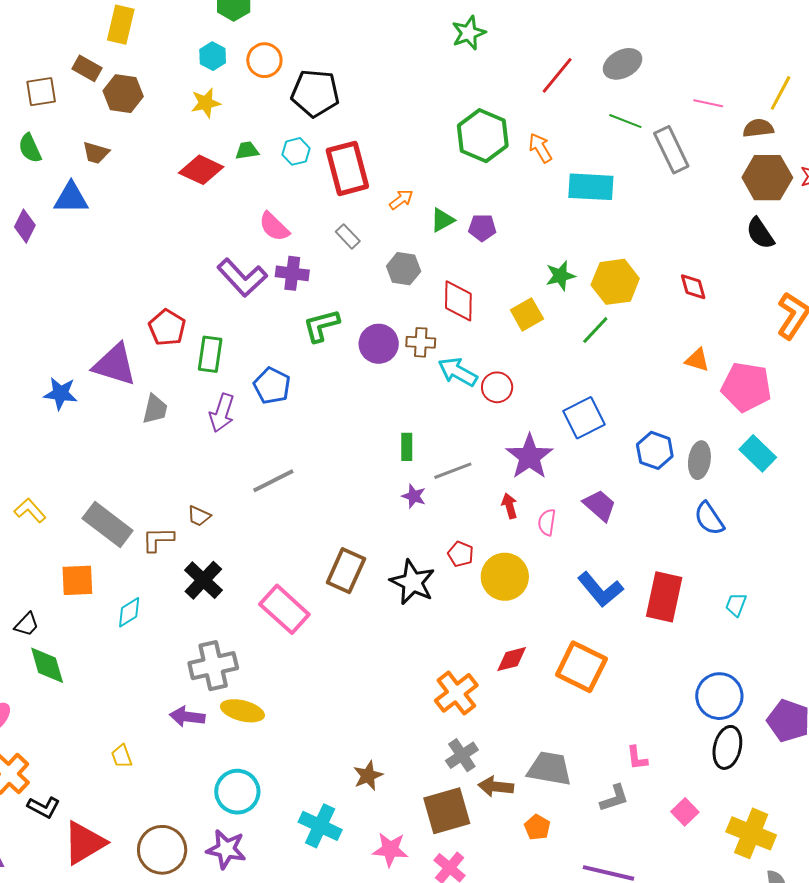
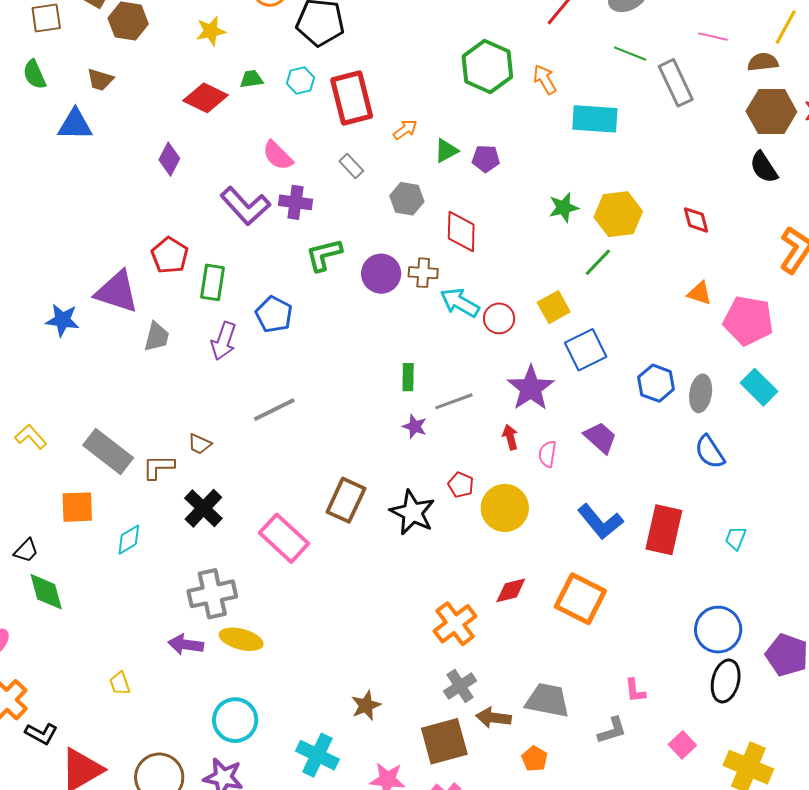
purple diamond: (25, 226) -> (169, 159), moved
yellow square: (527, 314) -> (554, 307), moved

